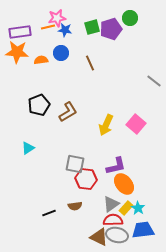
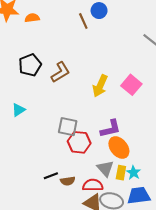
blue circle: (61, 53) -> (99, 11), moved
gray triangle: (111, 204) -> (105, 168), turned -36
brown semicircle: (75, 206) -> (68, 181), moved
yellow rectangle: (126, 208) -> (121, 173), turned -32
black line: (49, 213) -> (51, 176), moved
red semicircle: (113, 220) -> (93, 185), moved

